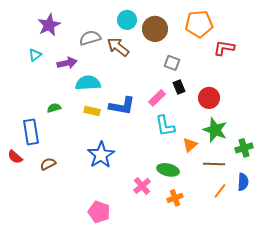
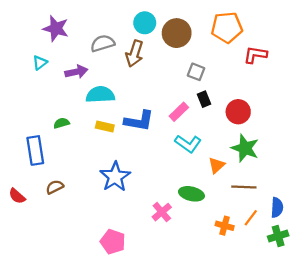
purple star: (49, 25) -> (56, 28), turned -30
brown arrow: (118, 47) -> (134, 54), turned -110
cyan L-shape: (165, 126) -> (188, 144), turned -45
green cross: (244, 148) -> (278, 236), moved
red semicircle: (15, 157) -> (17, 196), moved
orange cross: (175, 198) -> (225, 226), moved, turned 35

